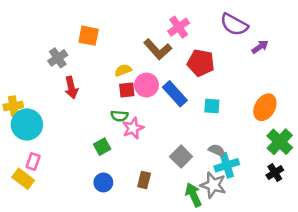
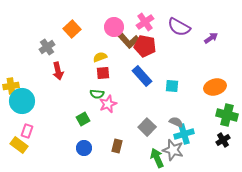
purple semicircle: (234, 25) -> (179, 27), moved
orange square: (89, 36) -> (72, 29), turned 36
red pentagon: (201, 63) -> (145, 46), moved
pink circle: (147, 85) -> (114, 27), moved
orange ellipse: (265, 107) -> (215, 87), turned 45
green cross: (280, 142) -> (227, 115), turned -30

